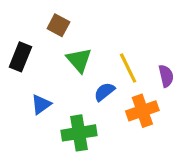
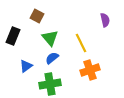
purple semicircle: (166, 76) -> (105, 20), moved
blue semicircle: (104, 92) -> (52, 58), moved

